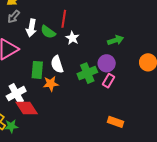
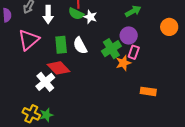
green semicircle: (48, 32) -> (76, 14), moved
green rectangle: (37, 70) -> (61, 45), moved
orange star: (51, 84) -> (123, 63), moved
red diamond: (27, 108) -> (58, 68), moved

